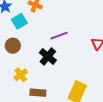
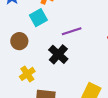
cyan square: (19, 21) -> (38, 18), moved

